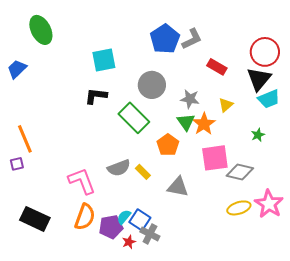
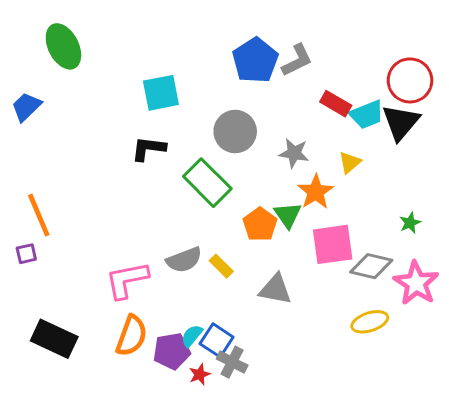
cyan trapezoid: (269, 99) -> (367, 114), moved
green triangle: (186, 122) -> (288, 215), moved
green star: (258, 135) -> (410, 223), moved
pink L-shape: (82, 181) -> (127, 280), turned -80
pink star: (269, 204) -> (416, 283), moved

